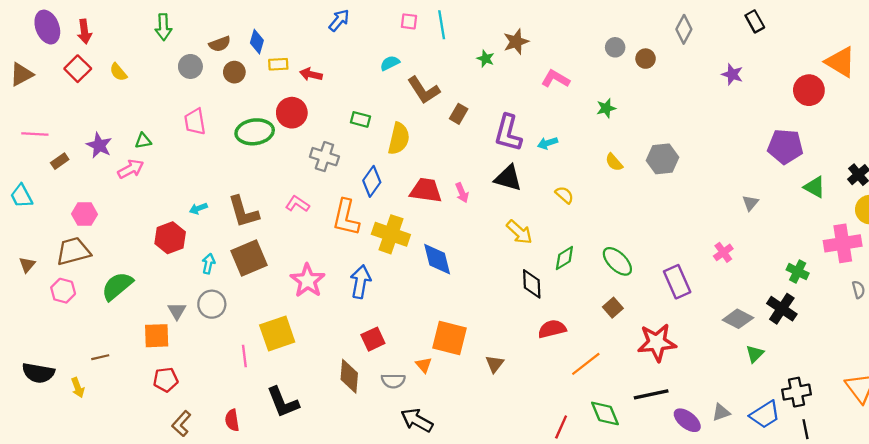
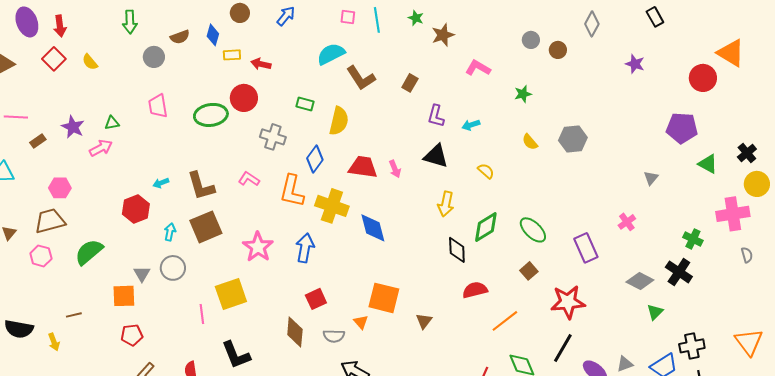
green star: (486, 59) -> (416, 18), moved
cyan semicircle: (390, 63) -> (331, 54), size x1.6
brown circle: (234, 72) -> (240, 13), moved
brown rectangle: (459, 114) -> (410, 83), moved
purple L-shape: (508, 133) -> (436, 116), size x0.7
yellow arrow: (519, 232) -> (446, 204), turned 60
green diamond: (564, 258) -> (486, 227), size x1.4
black line: (651, 394) -> (563, 348), turned -48

